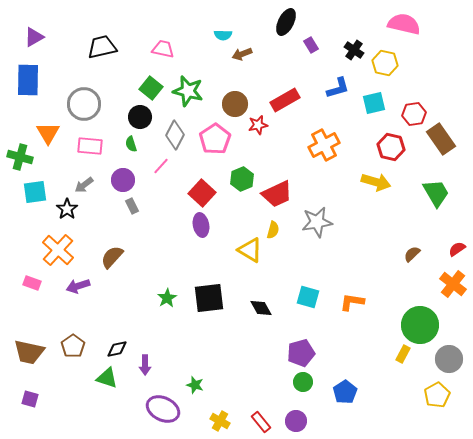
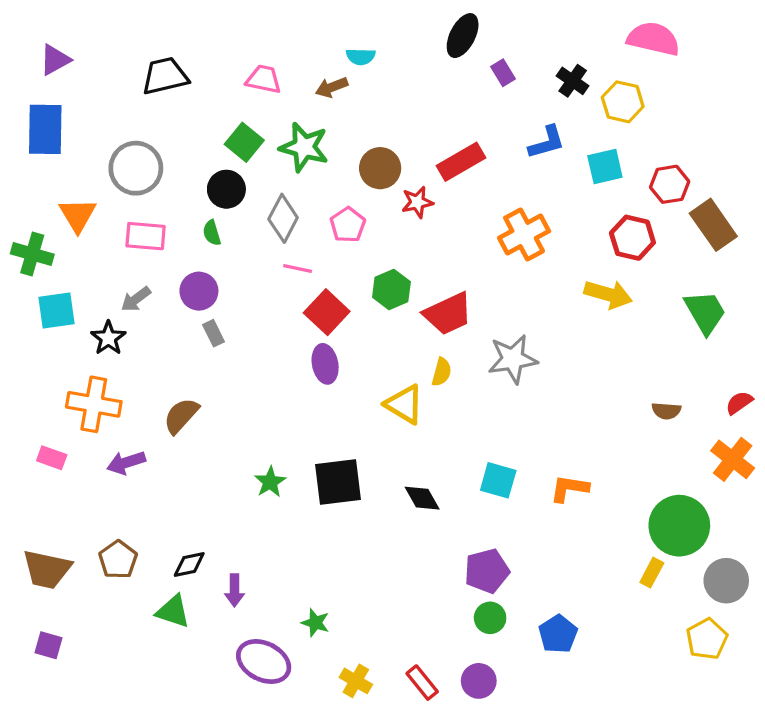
brown arrow: (242, 54) -> (332, 87), moved
pink pentagon: (215, 139) -> (348, 225), size x0.7
pink line: (161, 166) -> (298, 268), moved, turned 60
orange cross: (58, 250) -> (94, 404), turned -32
brown semicircle: (412, 254) -> (666, 411), turned -132

